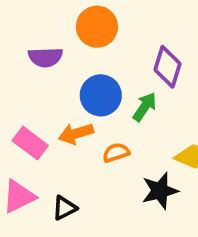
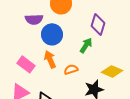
blue circle: (101, 95) -> (52, 34), moved
orange arrow: (76, 134) -> (50, 59), turned 84

